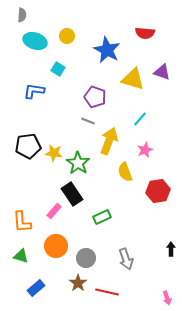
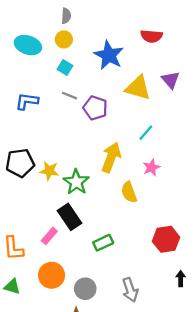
gray semicircle: (22, 15) -> (66, 16), moved
cyan square: (58, 69) -> (65, 68), moved
purple triangle: (162, 72) -> (171, 80), turned 30
gray line: (88, 121) -> (69, 96), moved
red hexagon: (158, 191) -> (166, 239), moved

